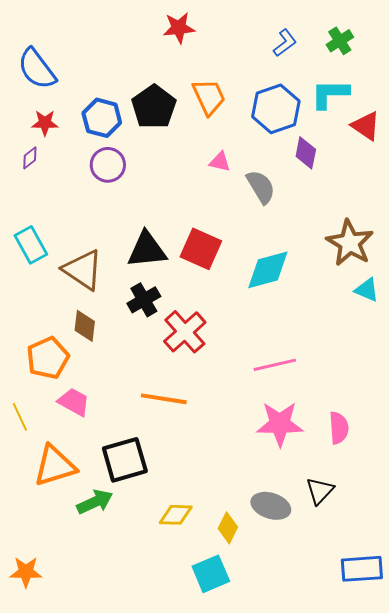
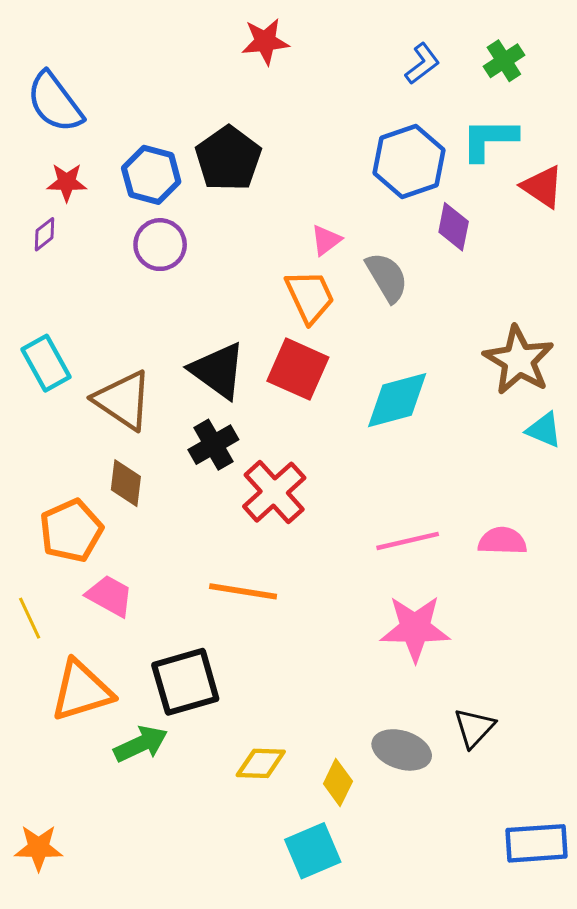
orange trapezoid: (209, 97) -> (310, 296), moved
pink triangle: (220, 162) -> (326, 240), turned -50
black triangle: (147, 250) -> (218, 371), turned 42
pink semicircle: (339, 428) -> (502, 541), moved, turned -84

